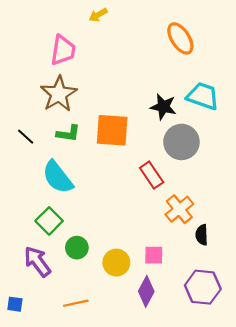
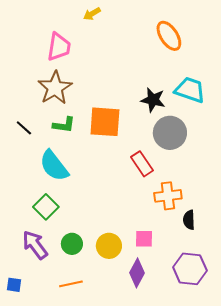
orange cross: (179, 209) -> (168, 196), turned 32
green circle: (77, 248) -> (72, 244), moved

